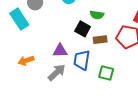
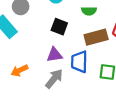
black square: (83, 29) -> (59, 27), moved
brown rectangle: (100, 40) -> (96, 37), size x1.5

